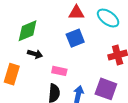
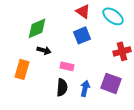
red triangle: (76, 13) -> (83, 11), turned 35

